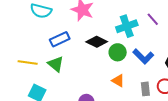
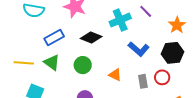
green circle: (118, 52) -> (83, 65), moved

